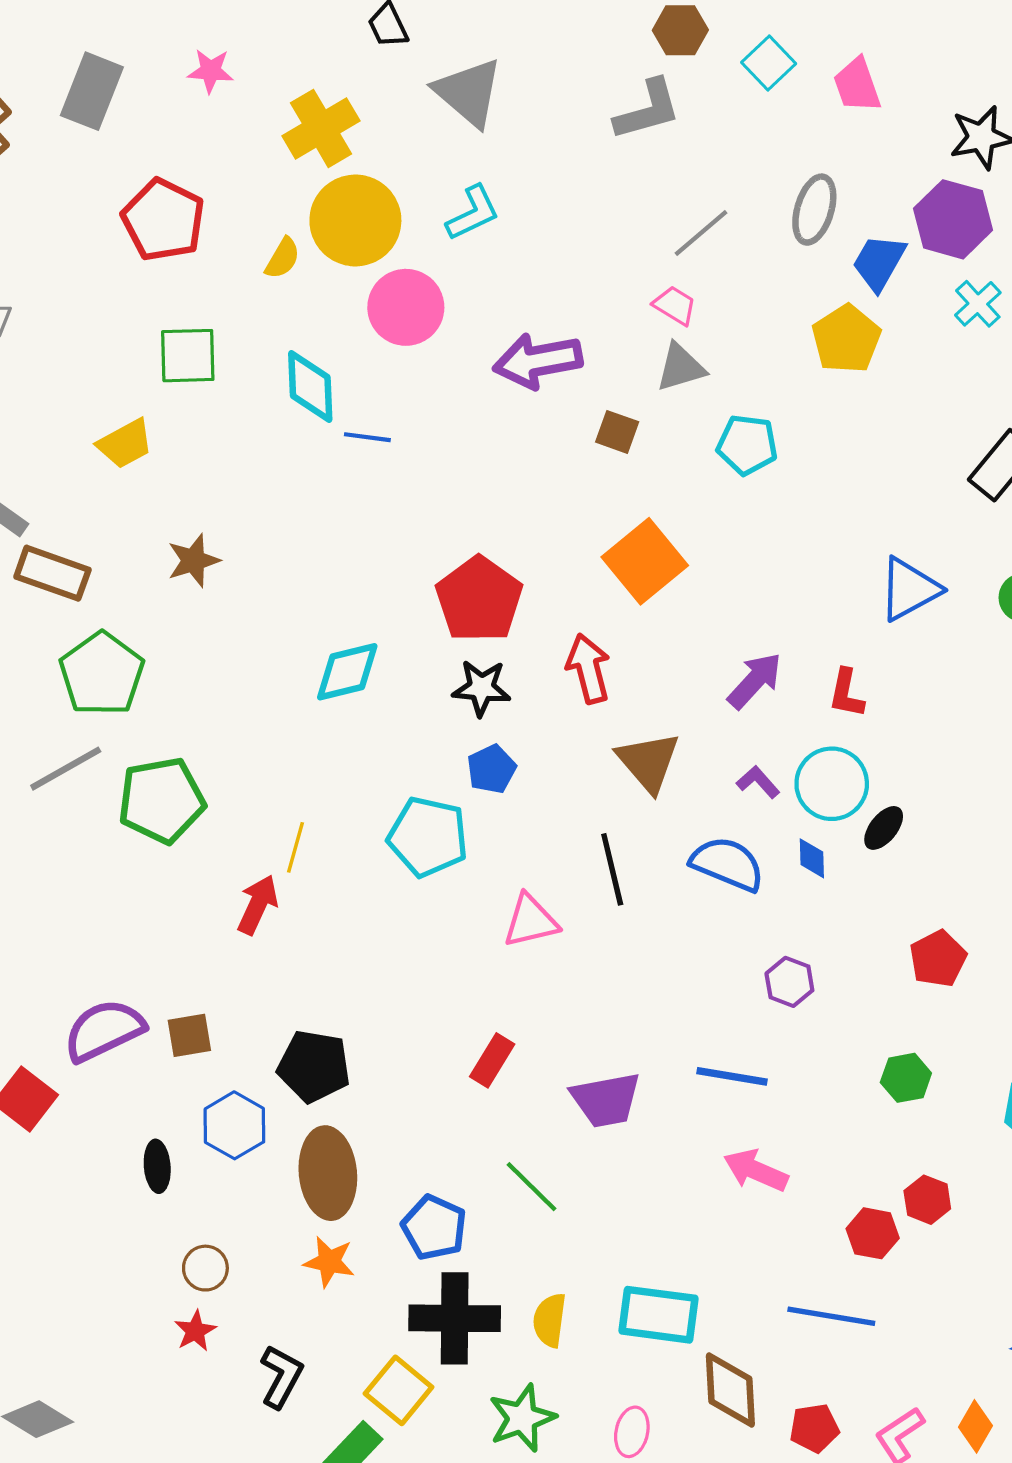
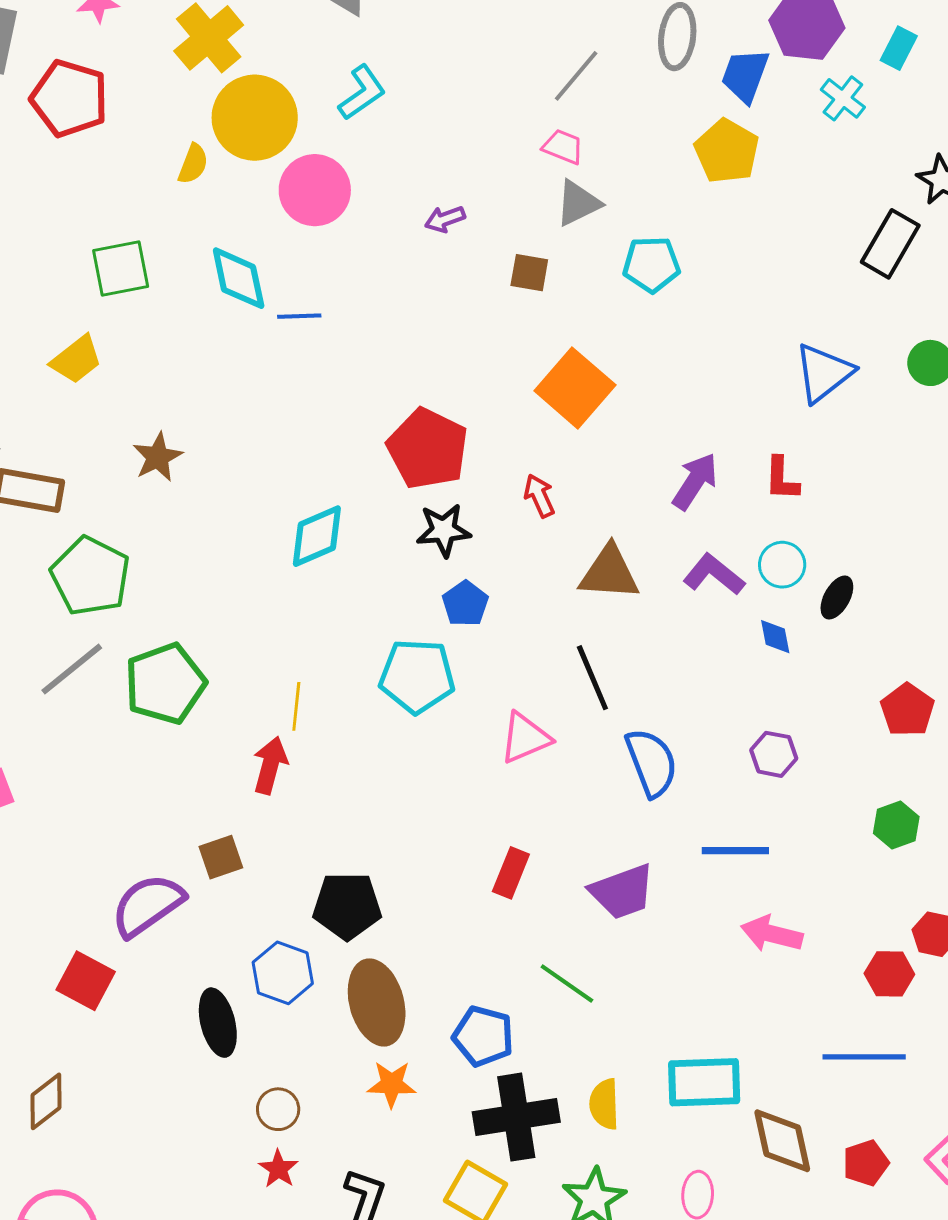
red pentagon: (163, 220) -> (69, 98), moved
purple arrow: (538, 361) -> (445, 219), size x0.5
red arrow: (588, 669) -> (539, 496), size x0.7
brown triangle: (648, 762) -> (609, 573), turned -36
purple L-shape: (758, 782) -> (714, 574), size x1.5
cyan circle: (832, 784) -> (782, 565), size x0.7
blue semicircle: (728, 864) -> (651, 763), moved, turned 56
brown square: (189, 1035) -> (221, 857), moved
black ellipse: (157, 1166) -> (218, 1023), size x1.4

